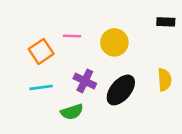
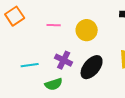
orange square: (41, 51) -> (15, 16), moved

